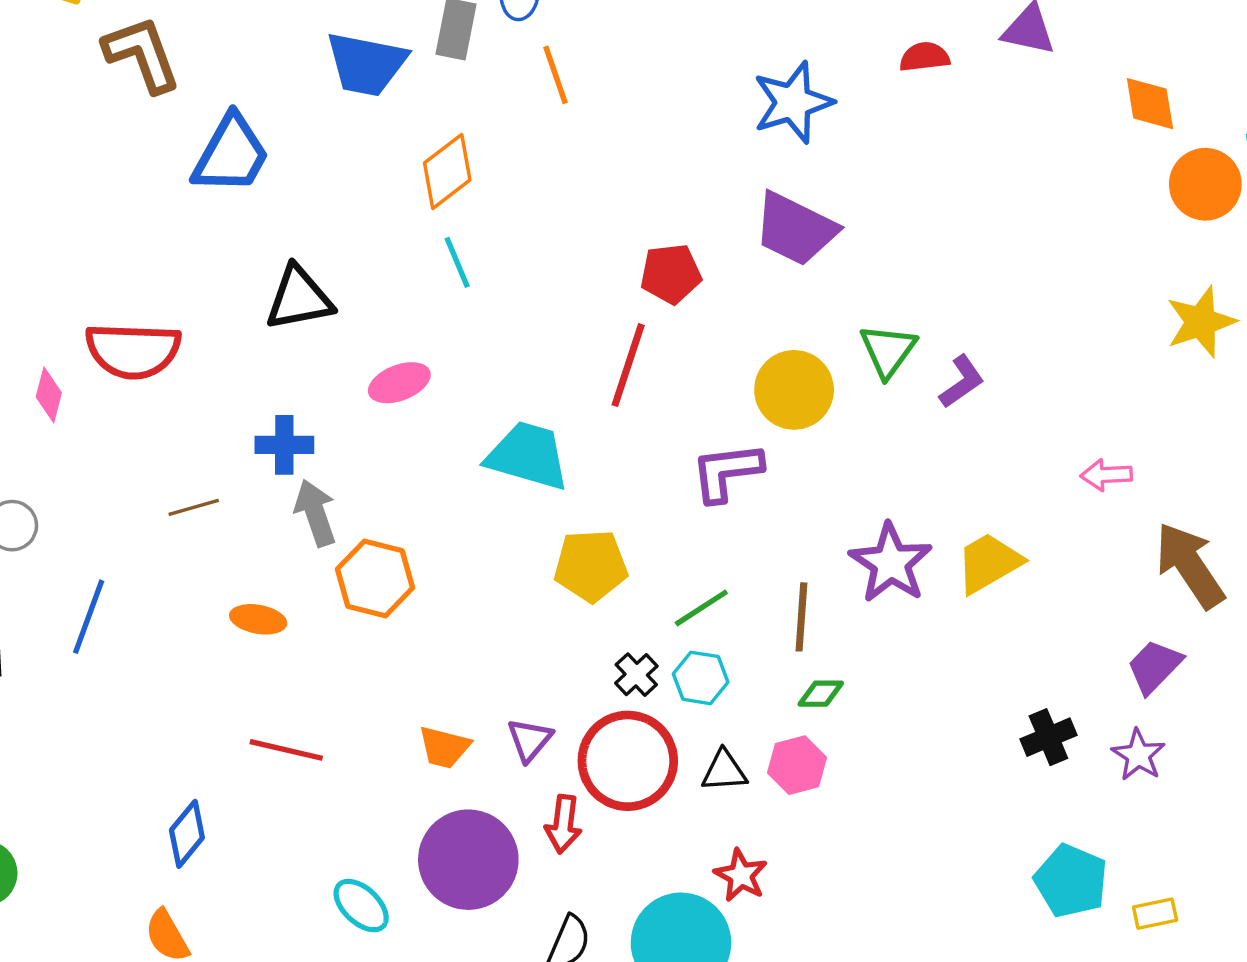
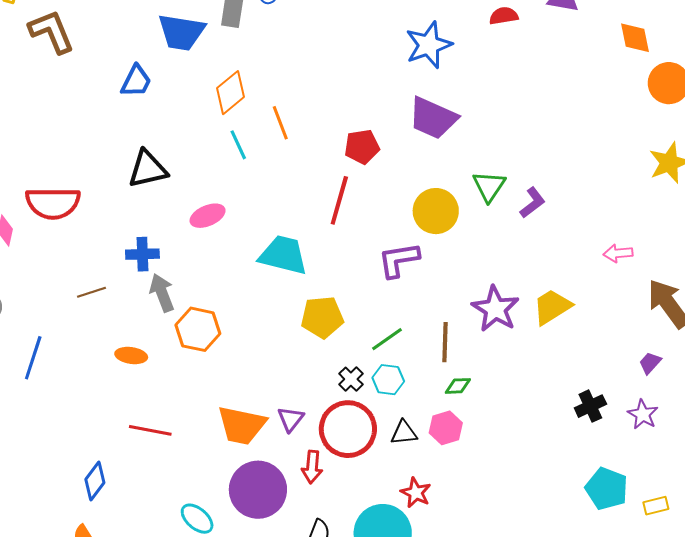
orange line: (555, 75) -> (280, 123), moved
blue trapezoid: (231, 154) -> (136, 81), moved, size x0.7
purple trapezoid: (1154, 667) -> (650, 363), size x0.7
orange trapezoid: (444, 747) -> (242, 425), size x1.6

